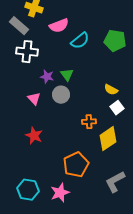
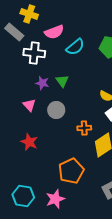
white cross: (27, 52) -> (34, 53), moved
gray circle: (61, 95) -> (56, 110), moved

